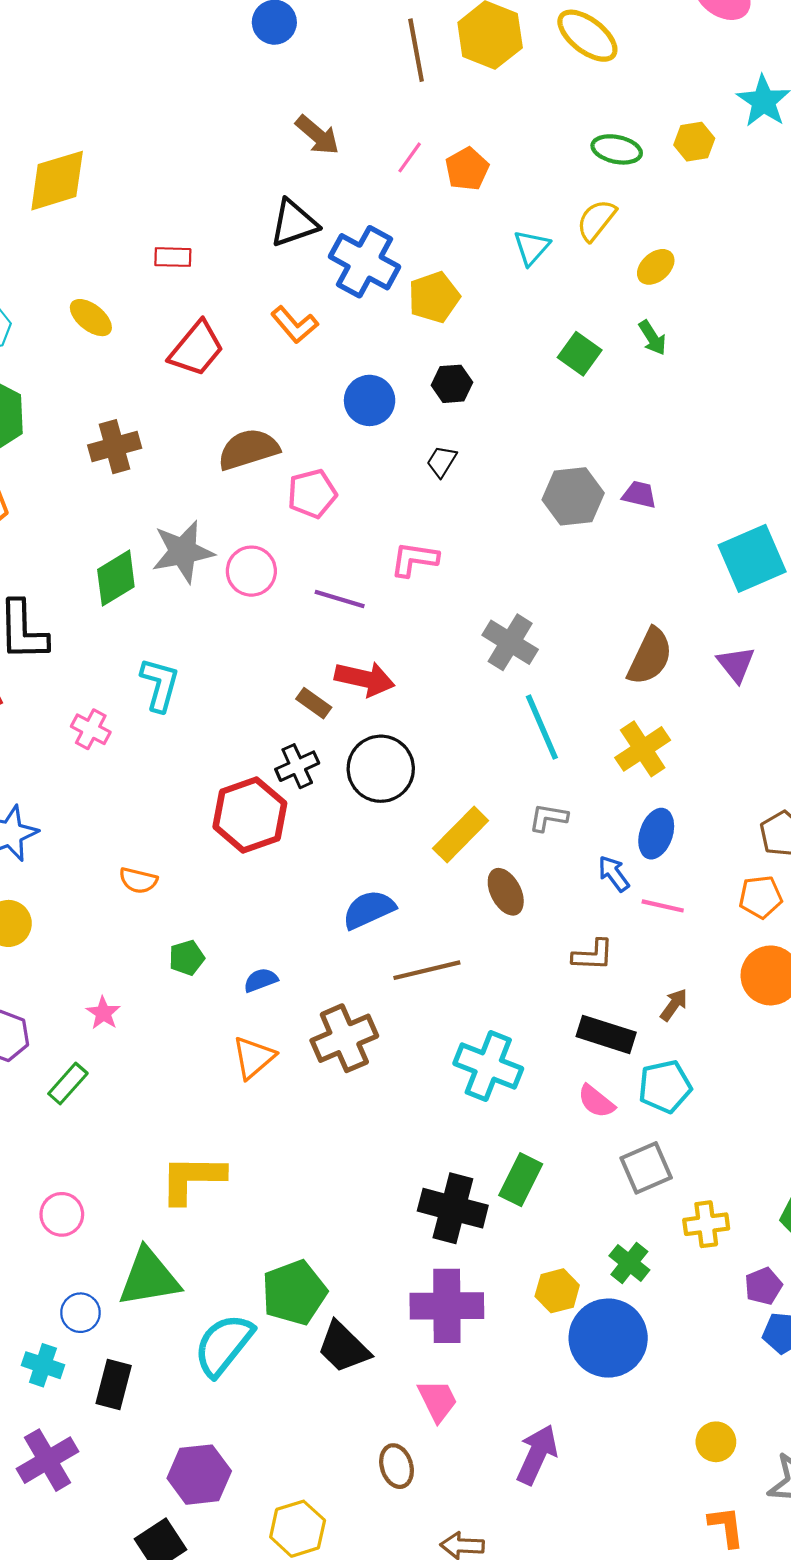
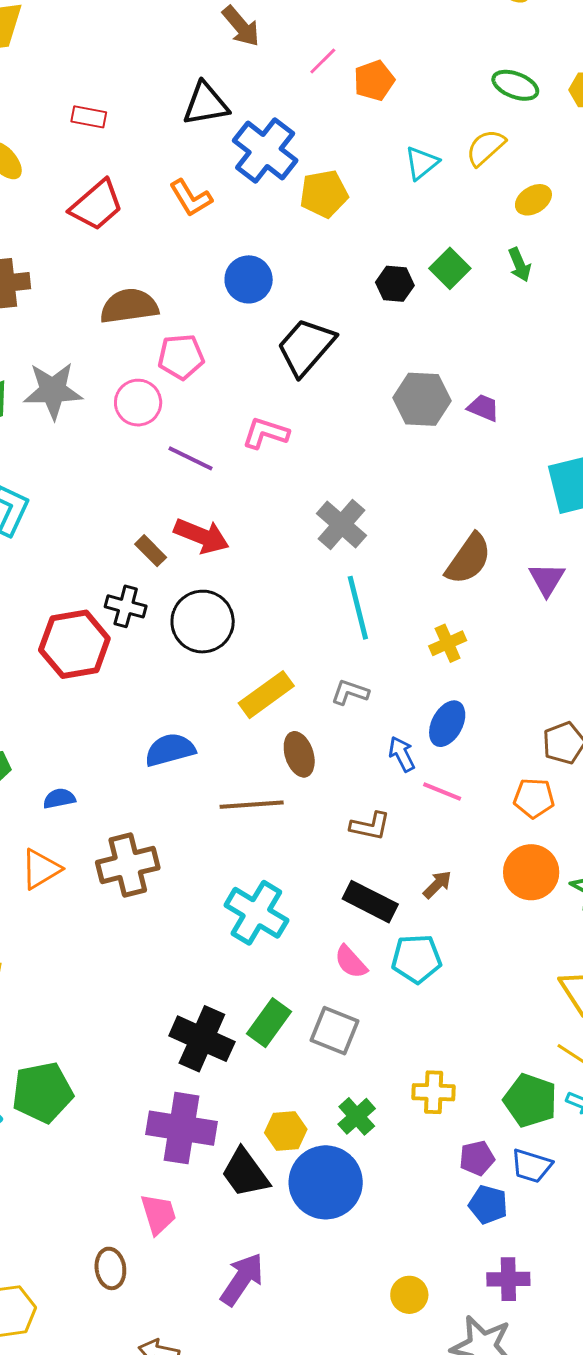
black hexagon: (452, 384) -> (395, 284), moved
black trapezoid: (442, 461) -> (306, 347), size x2.0
pink circle: (251, 571) -> (138, 403), moved
yellow cross: (643, 749) -> (448, 643), size x0.7
black cross: (297, 766) -> (126, 606), turned 30
brown line: (427, 970) -> (252, 805), moved
gray square: (646, 1168) -> (335, 1031), moved, turned 36
black trapezoid: (343, 1347) -> (245, 1173), moved

